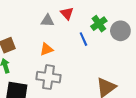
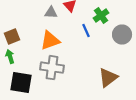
gray circle: (120, 31) -> (122, 35), moved
orange triangle: (46, 49) -> (50, 41), size x1.5

